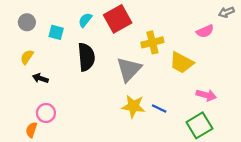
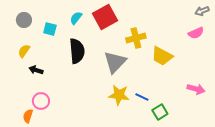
pink semicircle: (205, 31) -> (196, 33), moved
pink arrow: (206, 95) -> (196, 89), moved
green square: (199, 125) -> (160, 112), moved, size x0.7

